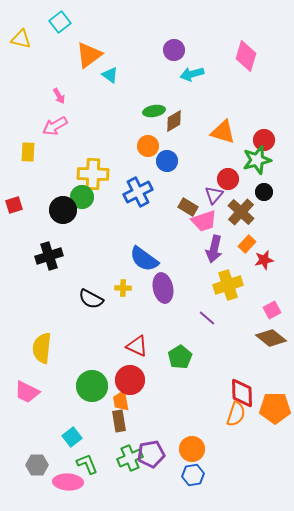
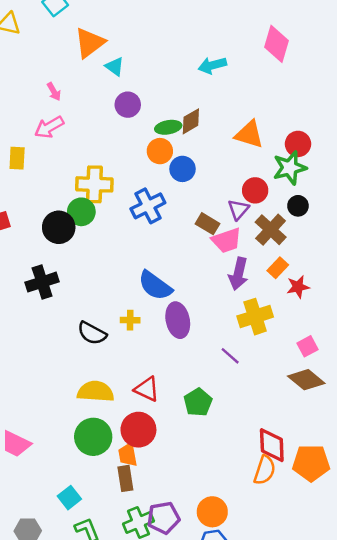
purple circle: (174, 50) -> (128, 105), moved
green ellipse: (154, 111) -> (168, 127), moved
yellow semicircle: (42, 348) -> (96, 392), moved, turned 88

